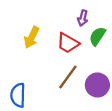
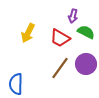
green semicircle: (97, 36) -> (86, 32), turned 84
purple circle: (97, 85) -> (86, 64), moved

